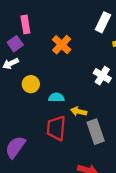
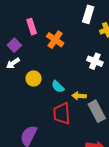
pink rectangle: (25, 24) -> (32, 27), moved
cyan semicircle: (56, 97) -> (58, 87), turned -128

